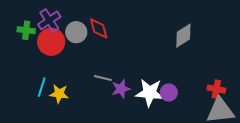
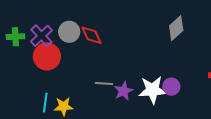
green cross: (26, 30) -> (15, 37), moved
gray circle: (76, 32) -> (69, 32), moved

